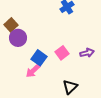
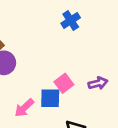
blue square: (39, 58) -> (50, 98), moved, turned -35

